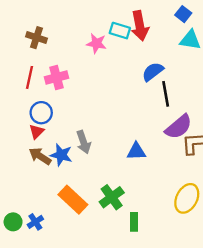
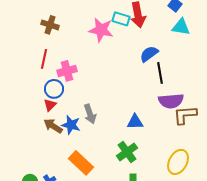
pink star: (96, 43) -> (101, 30), size x1.4
pink cross: (56, 77) -> (67, 71), moved
purple semicircle: (179, 127) -> (171, 101), turned 35
green cross: (112, 197) -> (127, 152), moved

